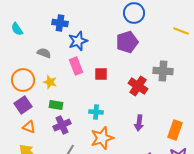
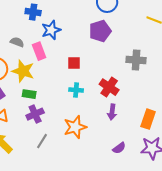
pink rectangle: (76, 66) -> (39, 51), moved
yellow star: (50, 82) -> (23, 71), size x1.6
red cross: (138, 86) -> (109, 87), moved
cyan cross: (96, 112) -> (76, 90), moved

